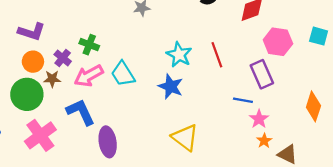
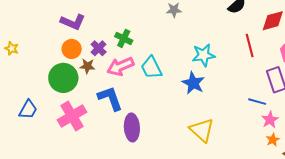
cyan star: (179, 55) -> (204, 55), turned 30
red line: (217, 55) -> (250, 46), moved

